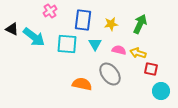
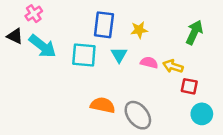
pink cross: (50, 11) -> (34, 14), moved
green arrow: (140, 24) -> (194, 32), moved
gray ellipse: (110, 74) -> (138, 115), moved

